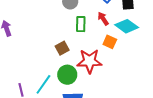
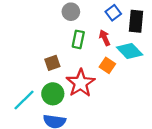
red star: (89, 61) -> (81, 83), turned 30

